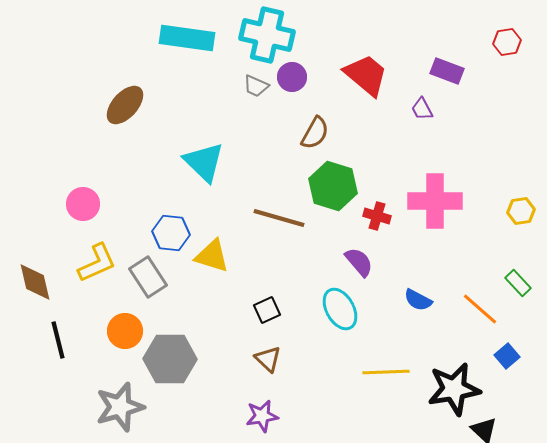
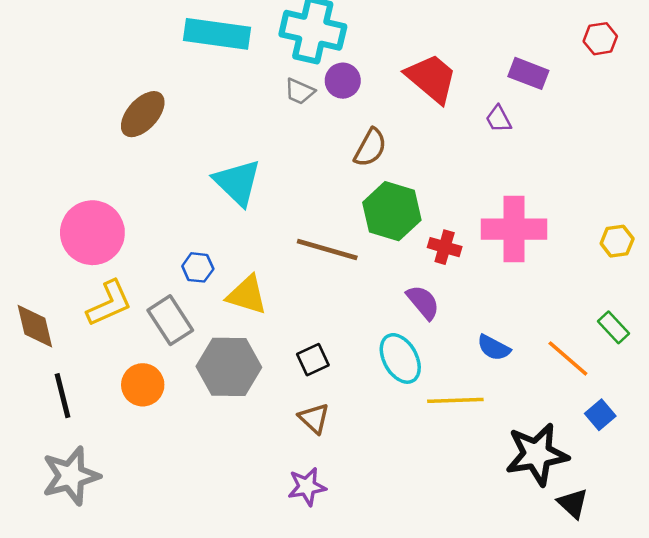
pink circle: (83, 204) -> (92, 233), size x1.6
blue hexagon: (171, 233) -> (198, 267), size x0.7
gray hexagon: (170, 359) -> (229, 367), moved
yellow line: (386, 372) -> (455, 400), moved
gray star: (120, 407) -> (71, 476), moved

